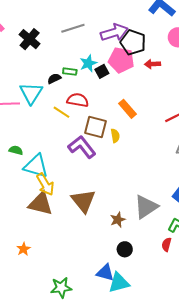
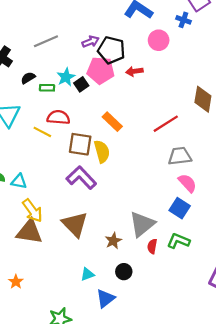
purple arrow: (114, 32) -> (90, 42), size x0.6
black semicircle: (54, 79) -> (28, 78), moved
yellow semicircle: (115, 136) -> (102, 151), size x1.5
purple L-shape: (82, 147) -> (81, 178), moved
cyan triangle: (36, 166) -> (19, 181), moved, size x0.6
red semicircle: (166, 245) -> (152, 246), moved
blue triangle: (105, 273) -> (105, 298), turned -48
cyan triangle: (119, 283) -> (87, 274), moved, size x0.6

